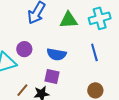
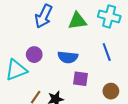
cyan cross: (100, 18) -> (109, 16), turned 35
purple square: (52, 76) -> (80, 79), moved

